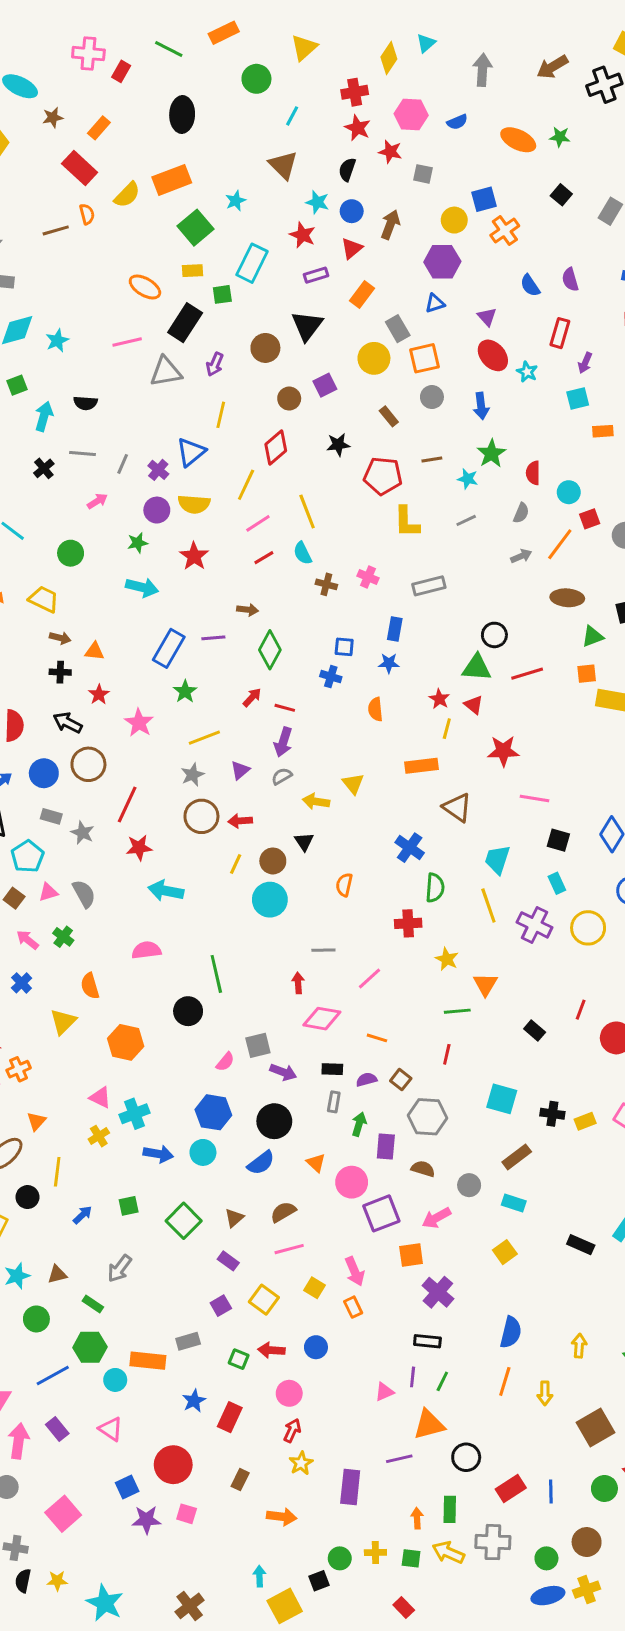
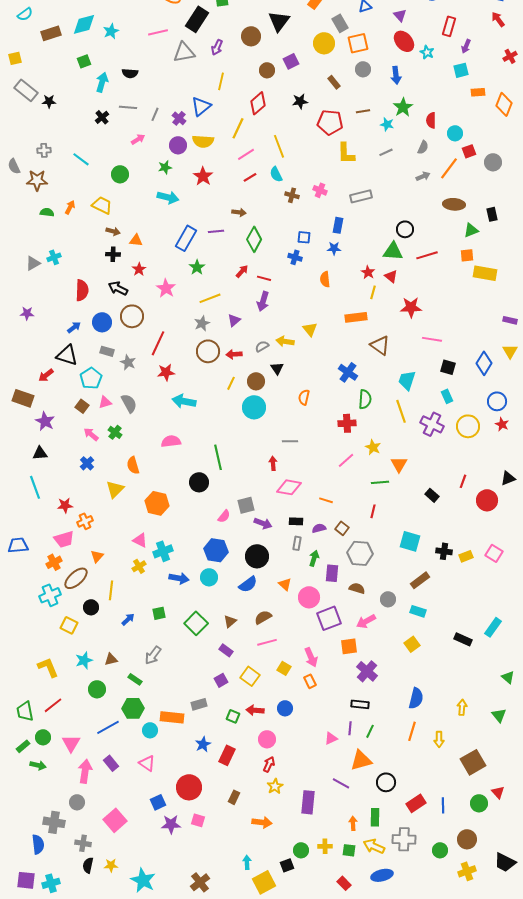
gray semicircle: (282, 776) -> (262, 346), moved
pink line: (369, 978) -> (346, 460), moved
purple line: (399, 1459) -> (341, 783), turned 42
blue ellipse: (548, 1596) -> (382, 875), moved

